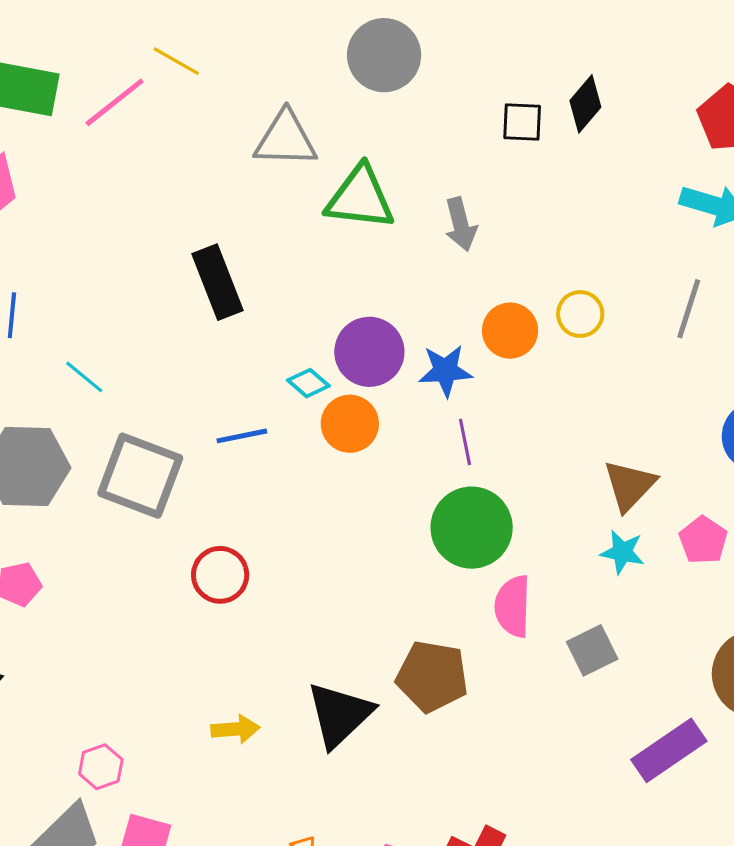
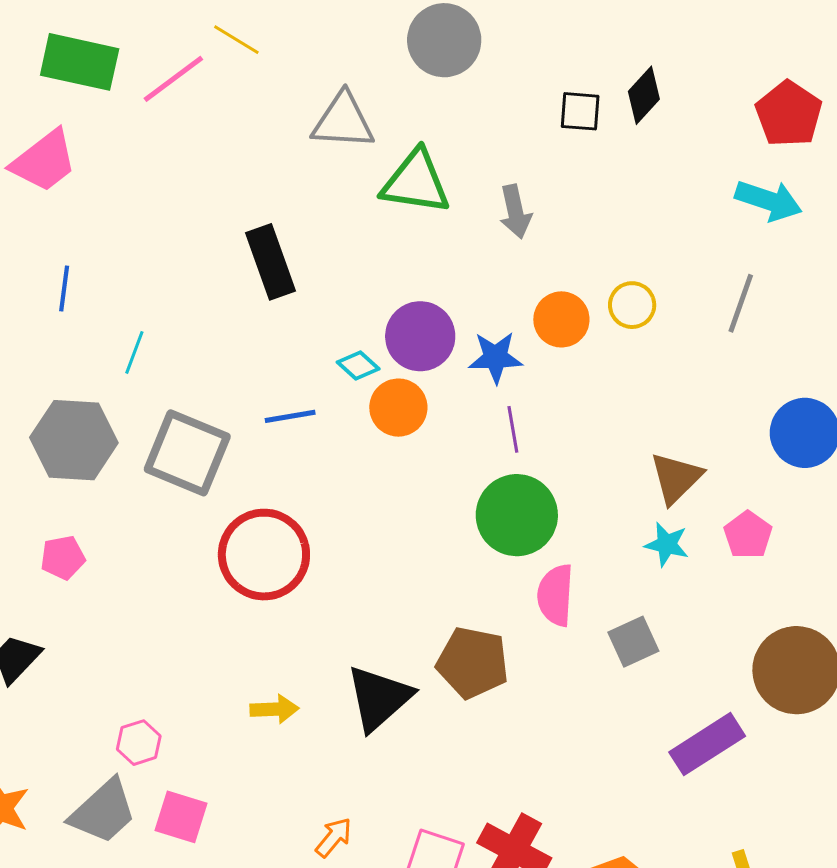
cyan line: (84, 377) -> (134, 352), turned 69
red circle: (220, 575) -> (264, 555), size x1.6

